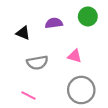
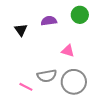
black triangle: (23, 33) -> (21, 30), turned 32
gray semicircle: (37, 63) -> (47, 76), moved

